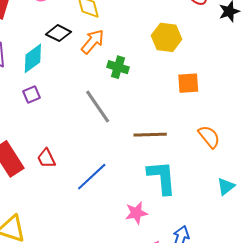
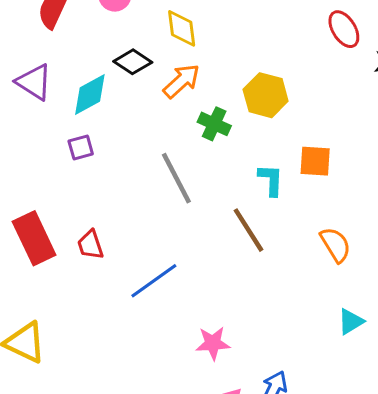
yellow hexagon: (167, 37) -> (266, 95), moved
brown line: (150, 135) -> (248, 230), turned 52
cyan L-shape: (162, 177) -> (271, 180), moved, size x0.6

